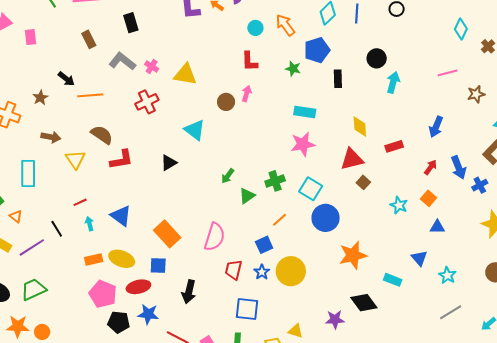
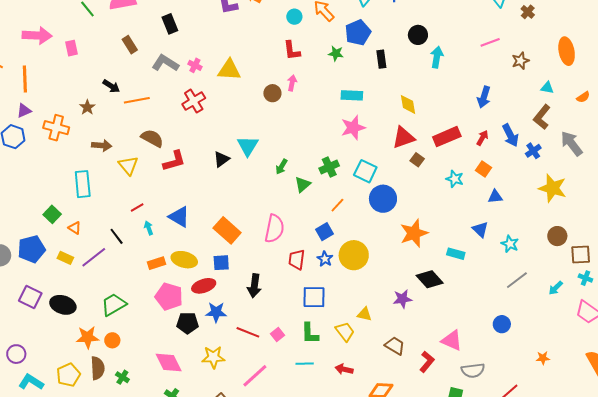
cyan triangle: (195, 130) -> (248, 146), moved, turned 30
red rectangle: (394, 146) -> (447, 137), moved, size x1.5
green trapezoid: (33, 289) -> (114, 305), moved

